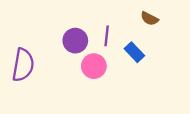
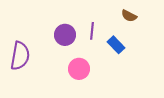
pink circle: (94, 66) -> (79, 69), moved

